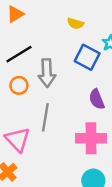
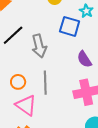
orange circle: (19, 85) -> (18, 82), moved

